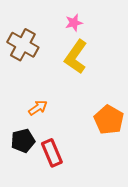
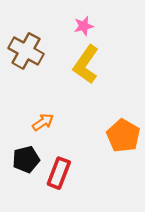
red rectangle: (52, 153) -> (59, 173), turned 44

